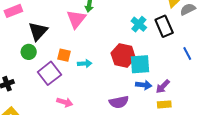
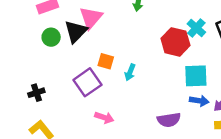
pink triangle: (76, 19) -> (91, 18), moved
green circle: (29, 52) -> (51, 37), moved
red hexagon: (123, 56) -> (175, 42), moved
cyan arrow: (85, 64) -> (130, 72), turned 112

